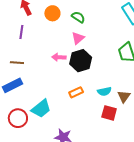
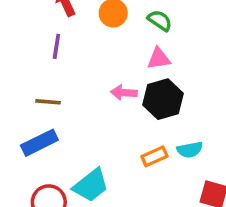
pink triangle: (78, 38) -> (159, 59), turned 32
cyan semicircle: (104, 91) -> (190, 150), moved

